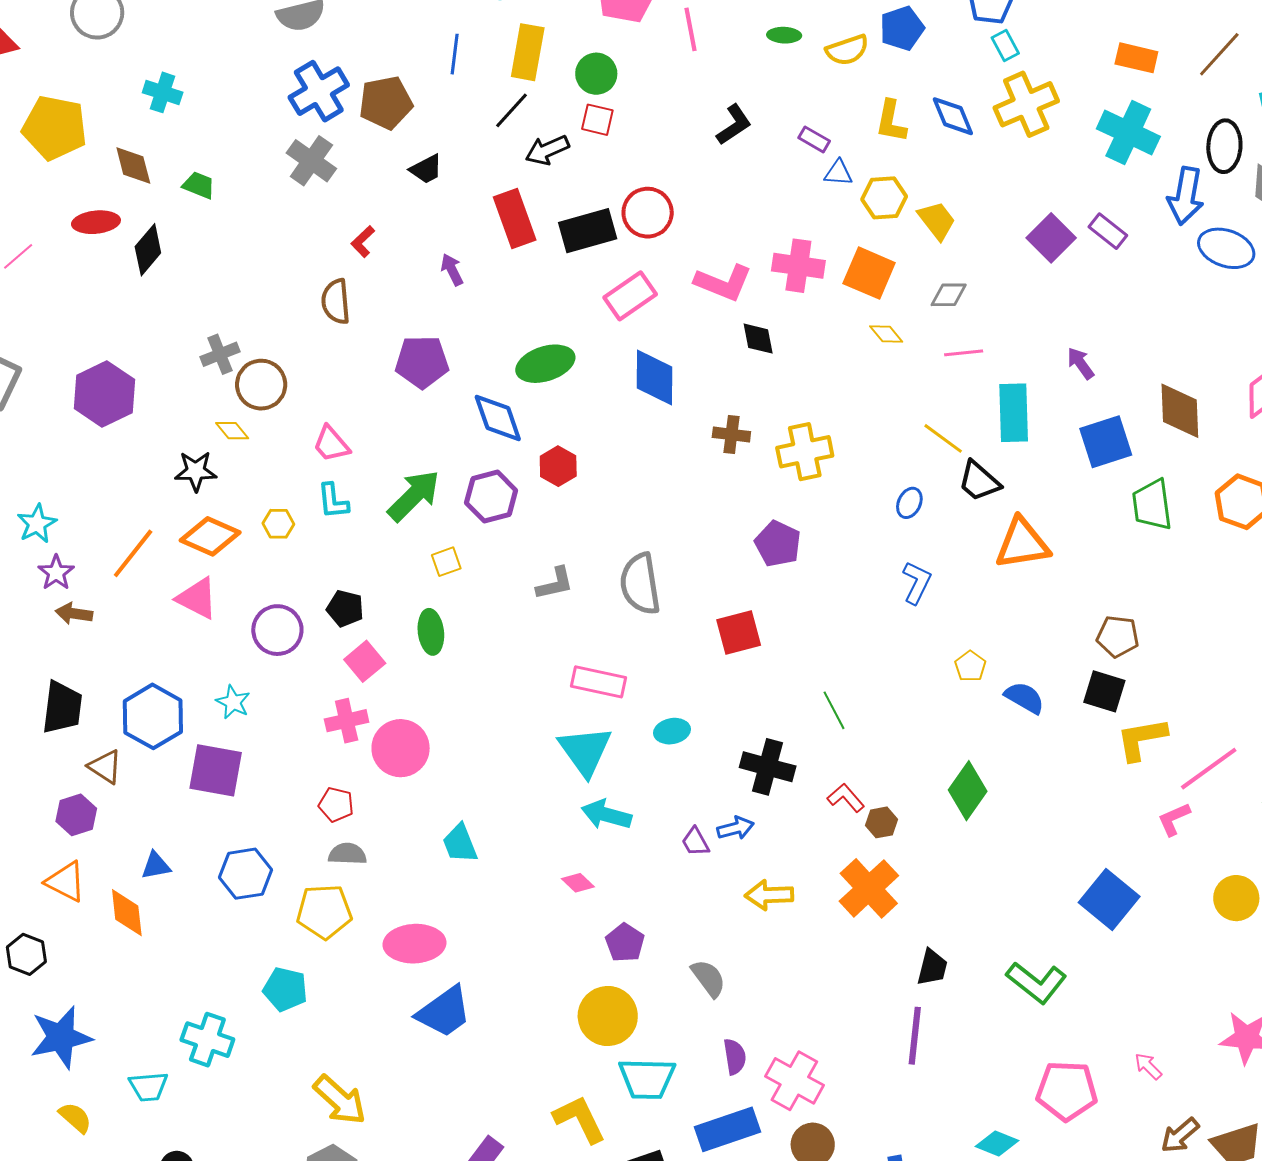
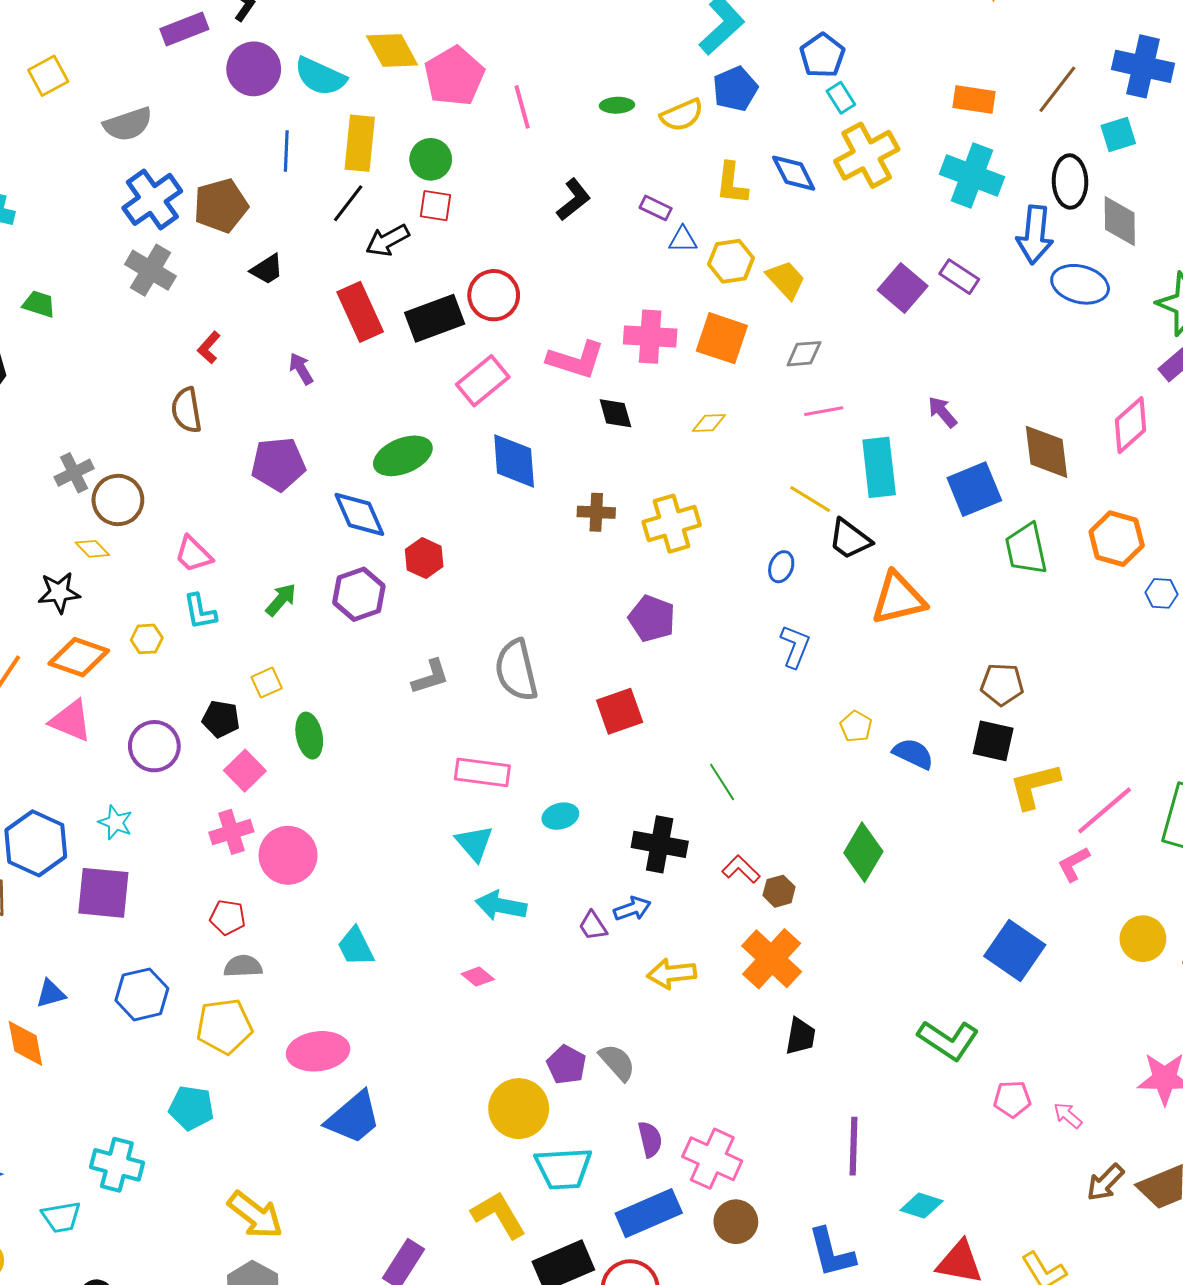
yellow diamond: (886, 334) -> (709, 423), moved, turned -48
green arrow: (414, 496) -> (281, 600), size x0.6
yellow square: (446, 562) -> (267, 683), moved
cyan triangle: (585, 751) -> (474, 843), size x0.7
purple pentagon: (625, 943) -> (566, 1065), moved
black trapezoid: (932, 967) -> (800, 1036), moved
purple line: (915, 1036) -> (853, 1146), moved
pink pentagon: (1067, 1091) -> (1012, 1099), moved, size x0.6

